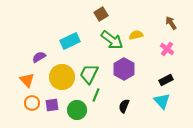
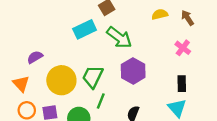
yellow semicircle: (136, 35) -> (160, 14), moved
cyan rectangle: (70, 41) -> (85, 29), moved
black rectangle: (166, 80) -> (182, 84), turned -64

